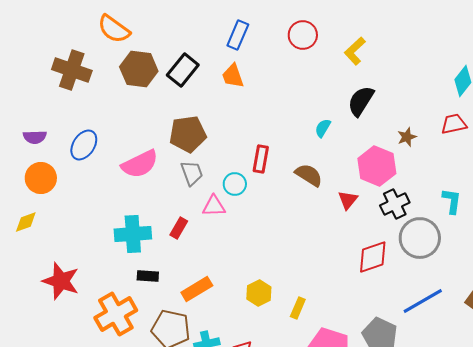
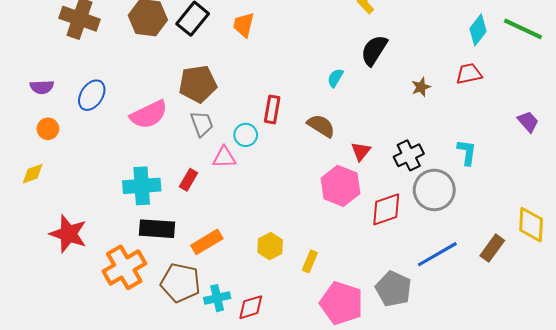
orange trapezoid: (233, 76) -> (244, 25), turned 32
pink hexagon: (377, 166) -> (340, 186), moved
orange circle: (41, 178) -> (48, 129), size x0.7
black rectangle: (148, 276) -> (157, 229), size x1.6

